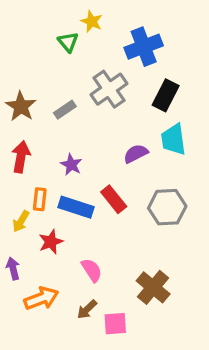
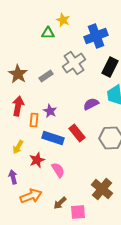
green triangle: (68, 42) -> (48, 33), turned -48
orange rectangle: (40, 199) -> (34, 120), moved
pink semicircle: (92, 270) -> (58, 170), moved

